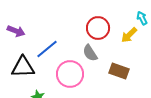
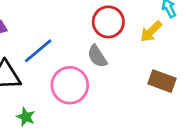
brown rectangle: (119, 71) -> (162, 81), moved

